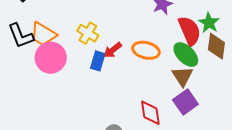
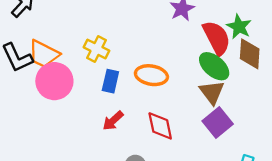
red arrow: (113, 50) -> (113, 121), moved
orange ellipse: (146, 50) -> (151, 75), moved
red diamond: (150, 113) -> (160, 126), moved

